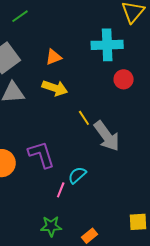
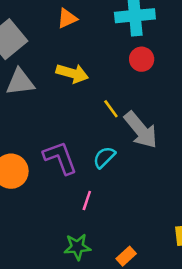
orange triangle: (54, 57) -> (67, 18), moved
red circle: (124, 79) -> (142, 59), moved
cyan semicircle: (77, 175) -> (104, 157), moved

